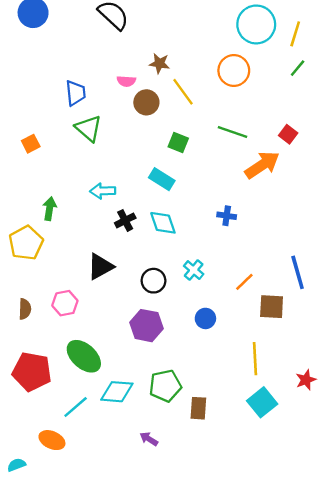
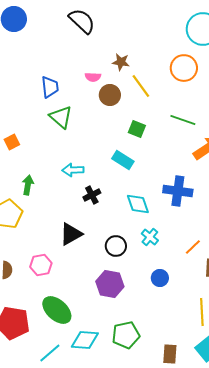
orange square: (31, 144) -> (12, 142), moved
blue cross: (227, 216) -> (178, 191), size x1.8
cyan diamond: (163, 223) -> (138, 204), moved
brown rectangle: (198, 408) -> (170, 354), moved

